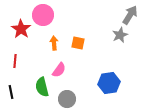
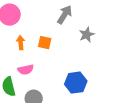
gray arrow: (130, 15) -> (65, 15), moved
pink semicircle: (59, 70) -> (26, 70), turned 42

